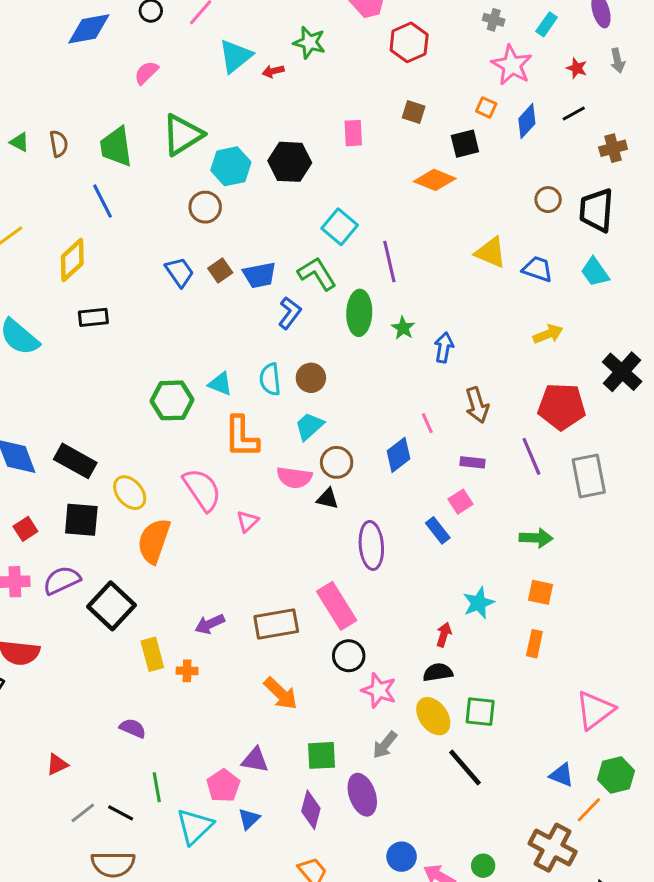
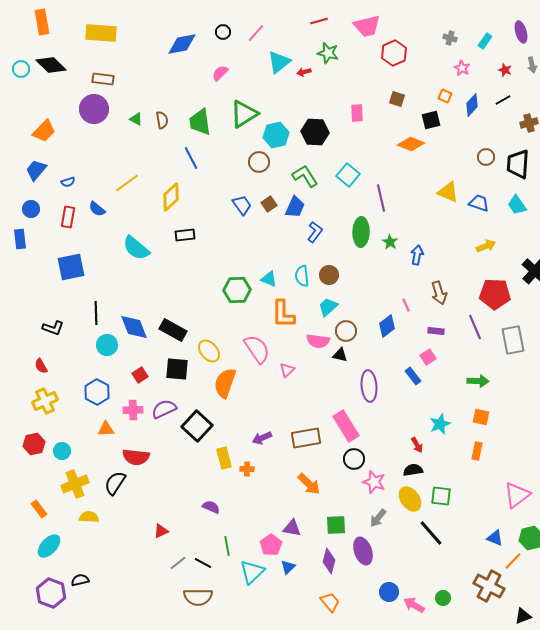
pink star: (512, 65) -> (462, 68), size x0.6
green L-shape: (317, 274) -> (305, 176), moved
blue trapezoid: (260, 275) -> (295, 207), turned -55
red arrow: (444, 635) -> (417, 445), turned 133

